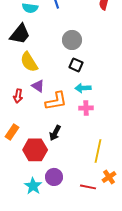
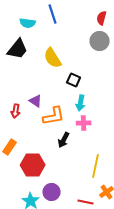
gray circle: (72, 40) -> (100, 41), moved
yellow semicircle: (29, 62) -> (53, 58), moved
cyan arrow: (83, 88) -> (81, 103), turned -77
black arrow: (55, 133) -> (64, 140), moved

